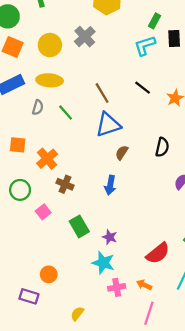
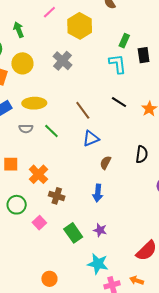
yellow circle: (50, 45) -> (22, 63), moved
cyan L-shape: (145, 46) -> (118, 64), turned 105
gray semicircle: (38, 107) -> (26, 129), turned 80
blue triangle: (108, 125) -> (91, 138), size x0.7
purple star: (110, 237) -> (100, 230), moved

